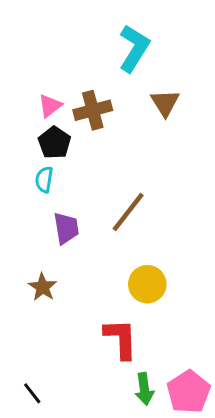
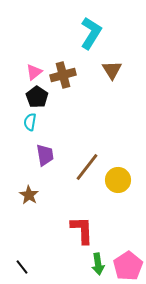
brown line: (128, 212) -> (87, 167), moved
yellow circle: (147, 284) -> (118, 180), moved

